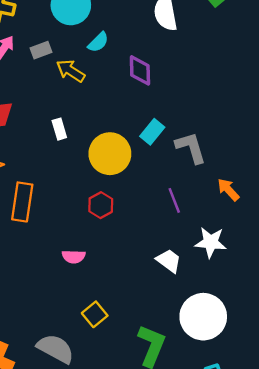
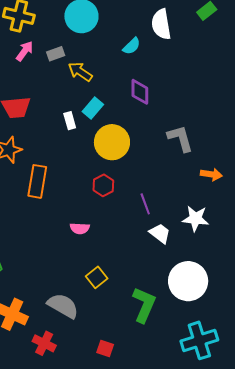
cyan semicircle: (98, 42) -> (132, 46), moved
purple diamond: (140, 70) -> (140, 92), moved
cyan rectangle: (152, 132) -> (93, 108), moved
orange arrow: (228, 190) -> (211, 174), turned 140
purple line: (174, 200) -> (145, 204), moved

